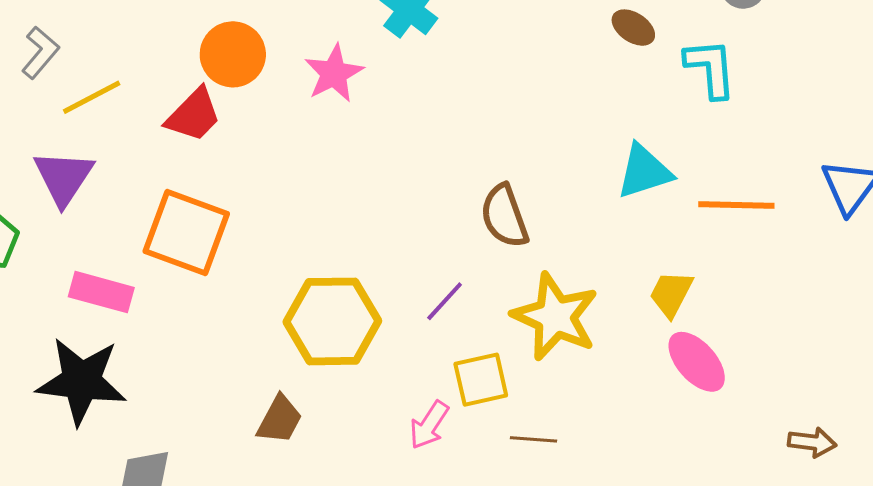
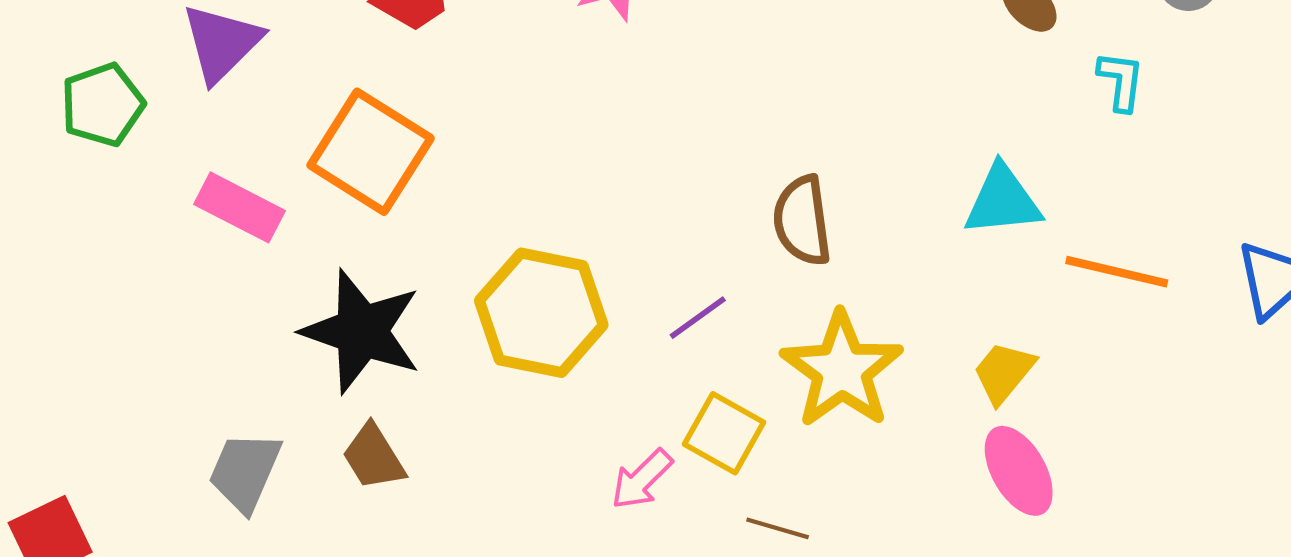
cyan L-shape: (710, 68) -> (1121, 81), size x0.7
yellow square: (481, 380) -> (724, 433), turned 30
black star: (81, 381) -> (362, 331), moved
brown trapezoid: (280, 420) -> (374, 457), moved, turned 108

